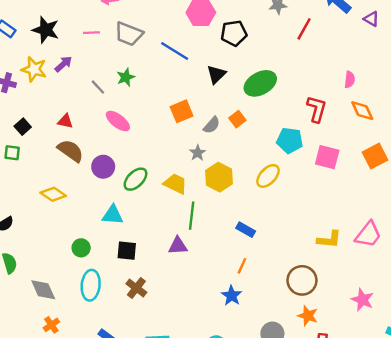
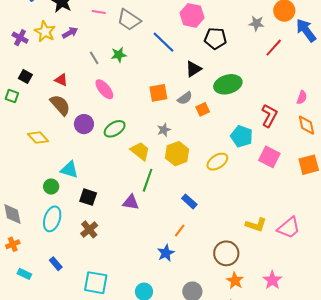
gray semicircle: (212, 125) -> (185, 98), moved
black square: (23, 127) -> (25, 77), turned -32
green ellipse: (135, 179) -> (115, 129), moved
cyan triangle: (113, 215) -> (69, 170), moved
orange star: (308, 316) -> (235, 281), moved

